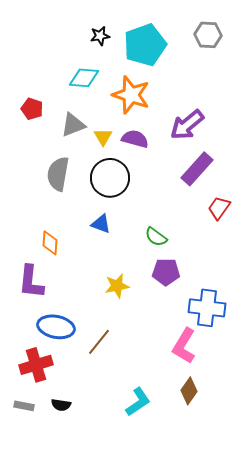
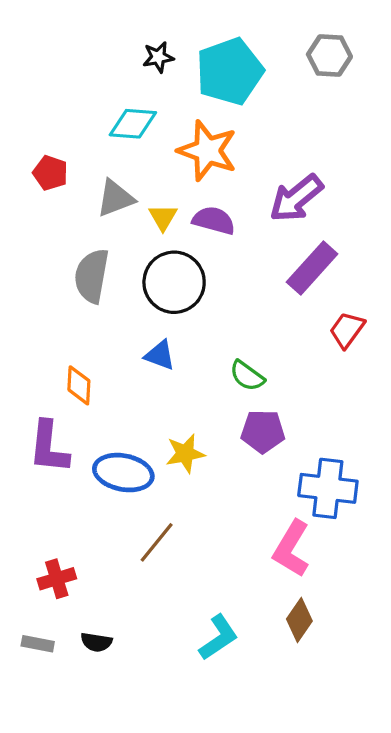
blue ellipse: (56, 327) -> (123, 473), moved
red cross: (36, 365) -> (57, 579), size x0.7

